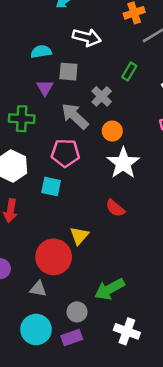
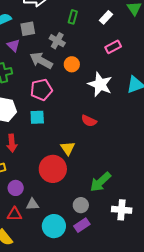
white star: (123, 163) -> (100, 84), moved
gray triangle: (38, 289) -> (32, 204), moved

